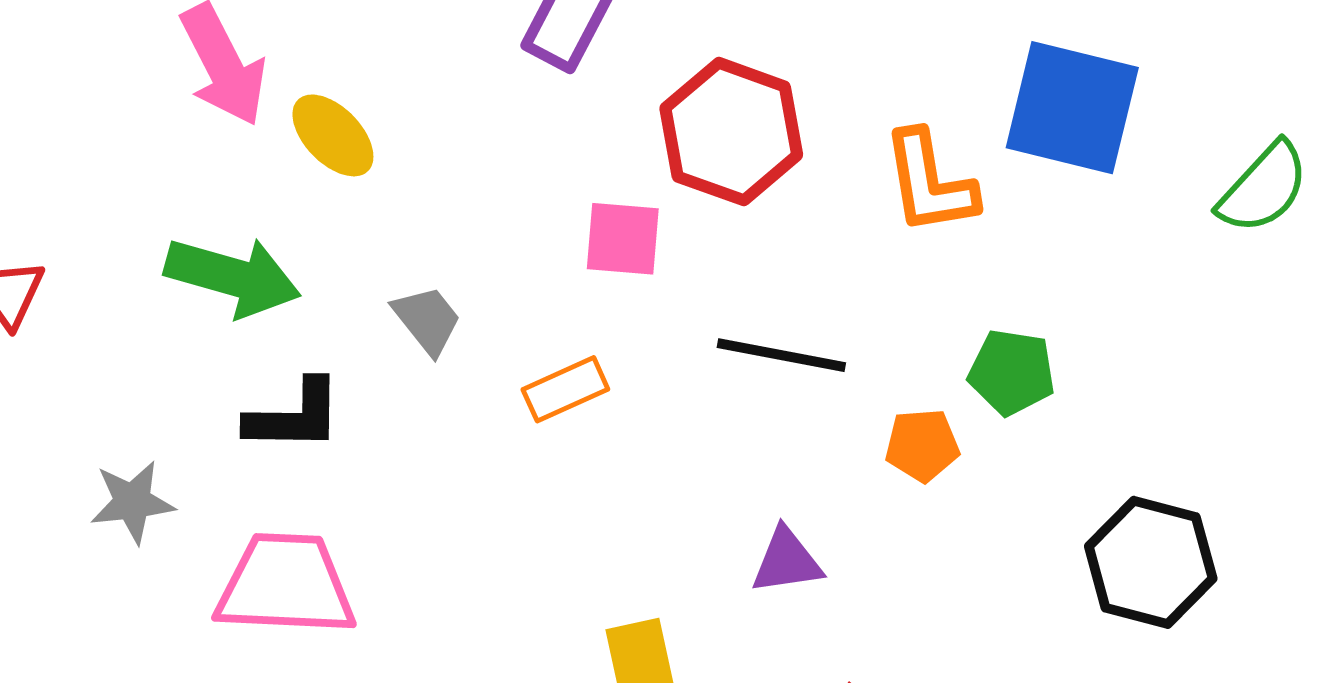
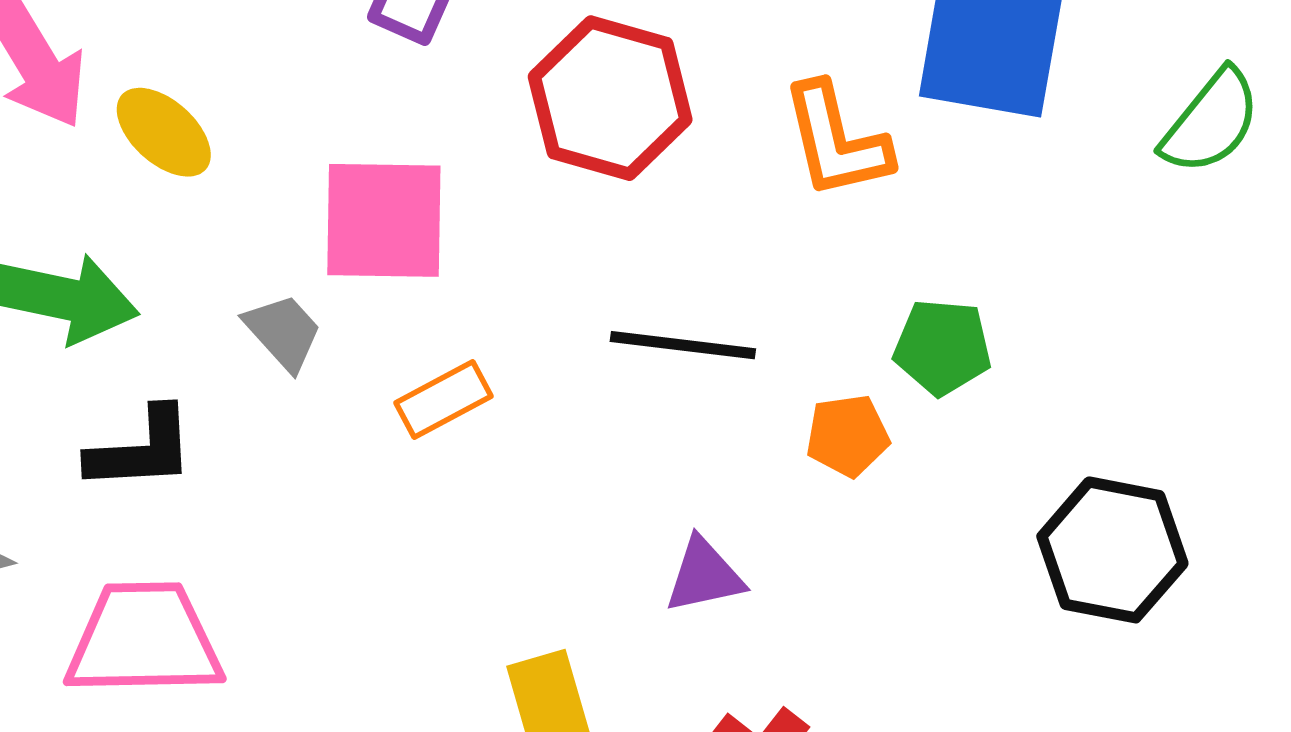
pink square: (623, 239) -> (384, 220), moved, size x1.5

